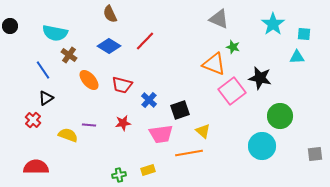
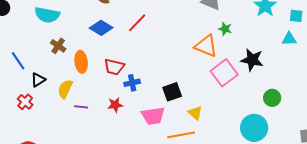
brown cross: (69, 55) -> (58, 46), moved
blue line: (43, 70) -> (18, 61), moved
orange ellipse: (89, 80) -> (81, 62), turned 35
blue cross: (149, 100) -> (132, 83), moved, turned 35
green circle: (280, 116) -> (272, 98), size x0.7
yellow semicircle: (68, 135) -> (65, 89), moved, turned -84

